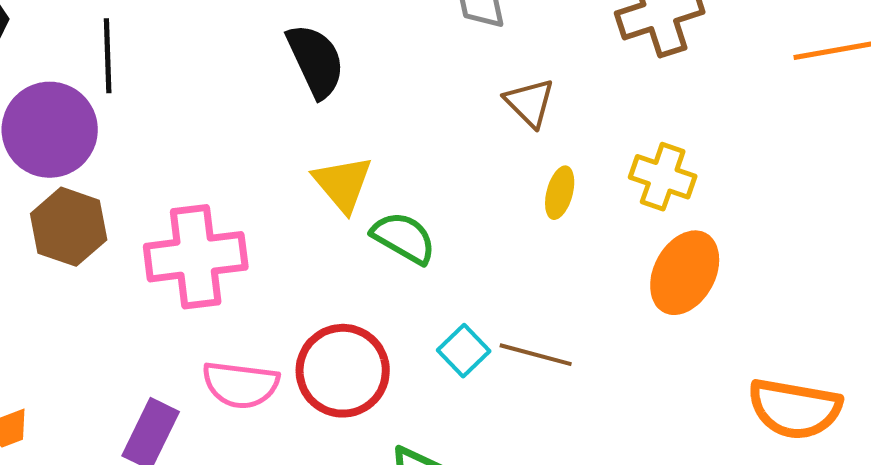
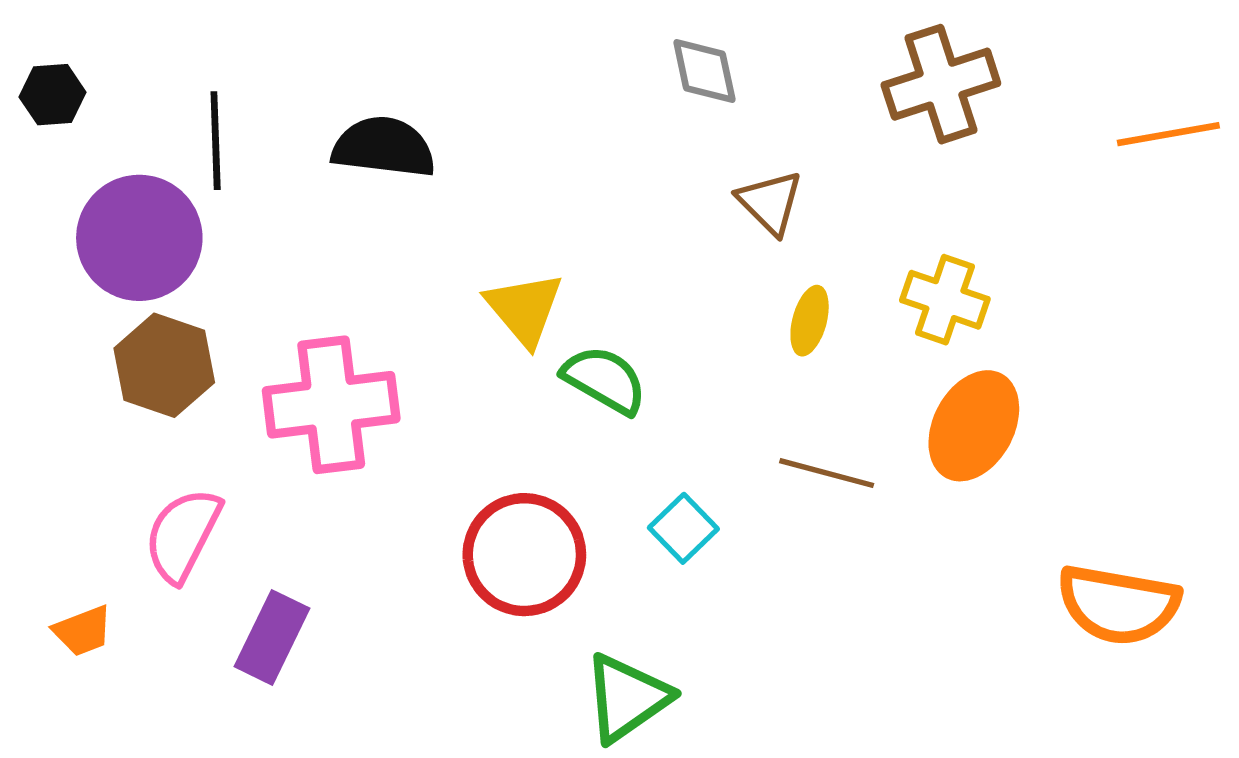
black semicircle: (316, 61) -> (384, 147), moved, turned -58
brown line: (536, 355) -> (827, 473), moved
pink semicircle: (241, 385) -> (183, 535), moved, turned 110

